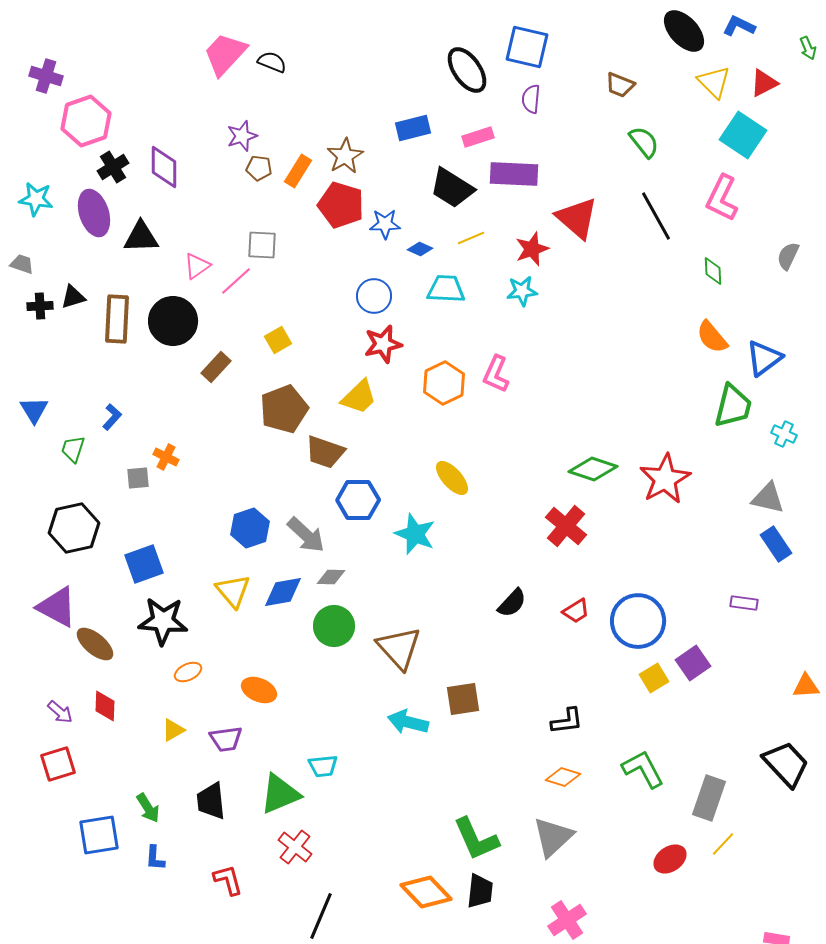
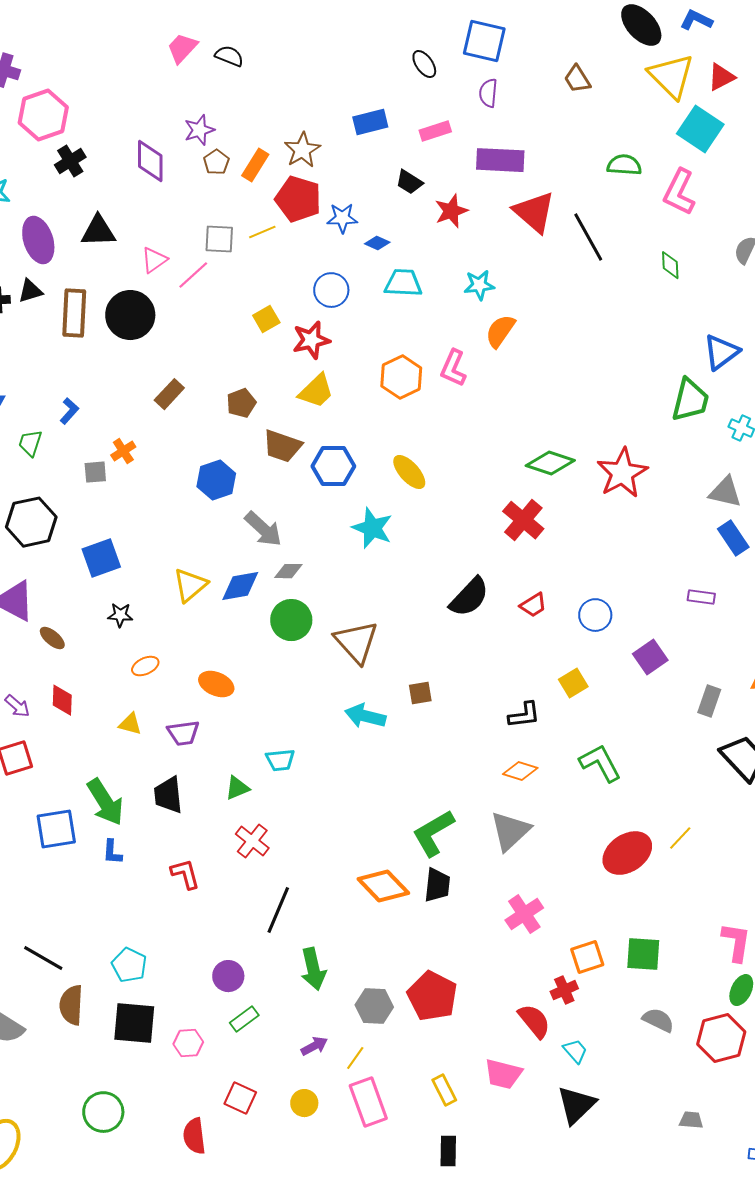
pink trapezoid: (225, 54) -> (182, 48), size x0.7
black ellipse: (467, 70) -> (424, 64), size x0.6
yellow triangle: (714, 82) -> (671, 76), size x1.4
brown trapezoid: (620, 85) -> (577, 79), turned 36
green semicircle: (644, 142) -> (624, 165), moved, turned -48
purple diamond: (164, 167) -> (150, 161), moved
brown pentagon: (259, 168) -> (216, 162), turned 30
purple rectangle: (514, 174) -> (500, 160), moved
black trapezoid: (452, 188) -> (409, 182), size x0.6
purple ellipse: (94, 213) -> (38, 240), moved
black line: (656, 216) -> (588, 237), moved
yellow line: (471, 238) -> (262, 232), moved
red star: (532, 249) -> (451, 211), moved
orange semicircle: (712, 337) -> (500, 331), moved, turned 75
yellow square: (278, 340) -> (266, 319), moved
red star: (383, 344) -> (311, 340), moved
brown rectangle: (216, 367) -> (169, 394), moved
brown pentagon: (284, 409) -> (241, 403), size x0.6
orange cross: (166, 457) -> (123, 451), turned 30
blue hexagon: (358, 500) -> (333, 466), moved
blue hexagon: (250, 528) -> (216, 480), moved
yellow triangle: (233, 591) -> (190, 585), turned 30
black semicircle: (512, 603) -> (469, 597), size x1.4
black star: (163, 621) -> (120, 615), size x0.5
blue circle: (638, 621) -> (595, 615), size x0.6
brown ellipse: (95, 644) -> (52, 638), size x0.7
yellow square: (654, 678) -> (573, 683), moved
brown square: (463, 699) -> (420, 693), size x0.7
yellow triangle: (173, 730) -> (130, 724), turned 45
green triangle: (280, 794) -> (237, 788), size x0.6
gray rectangle: (709, 798) -> (709, 701), moved, size x0.7
green arrow: (148, 808) -> (105, 802), size x1.6
green L-shape: (476, 839) -> (433, 833), turned 84
red ellipse: (670, 859) -> (627, 853), size x1.5

